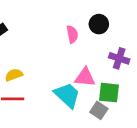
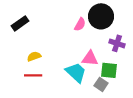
black circle: (99, 24) -> (101, 16), size x1.6
pink semicircle: (72, 34) -> (80, 24), turned 40

